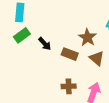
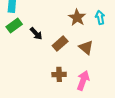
brown star: (87, 37) -> (77, 17), moved
brown rectangle: (70, 54) -> (60, 43), turned -63

